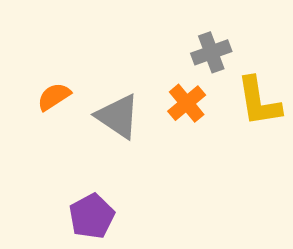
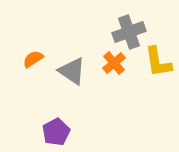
gray cross: (211, 52) -> (129, 32), size x1.4

